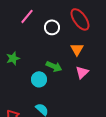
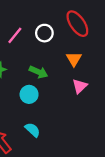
pink line: (27, 16) -> (15, 35), moved
green arrow: (54, 66) -> (38, 72), moved

